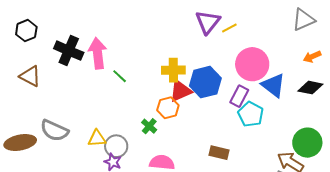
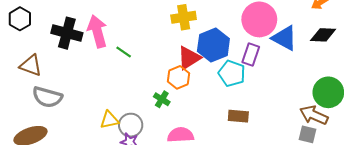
yellow cross: (173, 70) -> (184, 17), moved
cyan pentagon: (251, 114) -> (232, 73), moved
gray semicircle: (54, 131) -> (47, 97), moved

